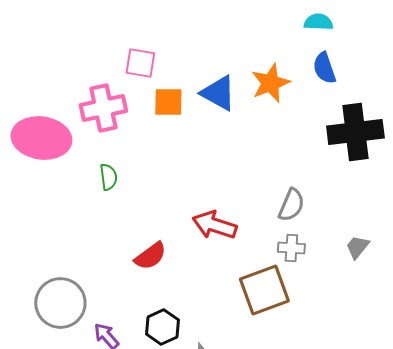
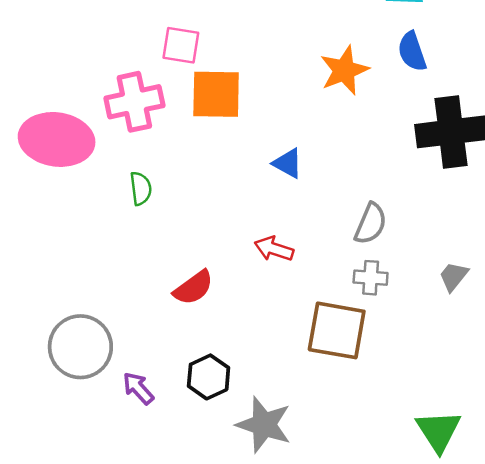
blue triangle: (218, 93) -> (288, 163), moved, size x0.7
orange square: (168, 102) -> (216, 94), size x1.4
red arrow: (214, 225) -> (274, 249), size x0.7
brown square: (264, 290) -> (337, 330), turned 30

